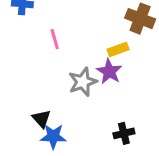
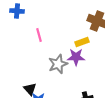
purple star: (109, 72) -> (76, 57), turned -30

